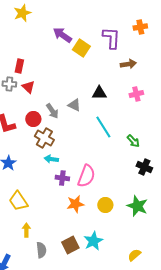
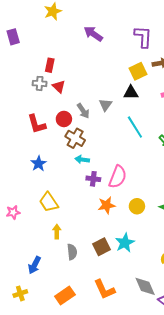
yellow square: (81, 48) -> (138, 71), moved, turned 30
gray triangle: (74, 105) -> (106, 105), turned 40

